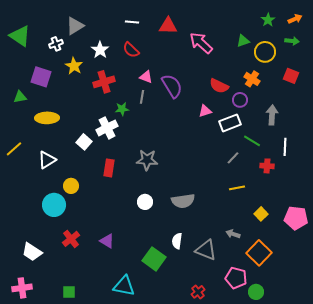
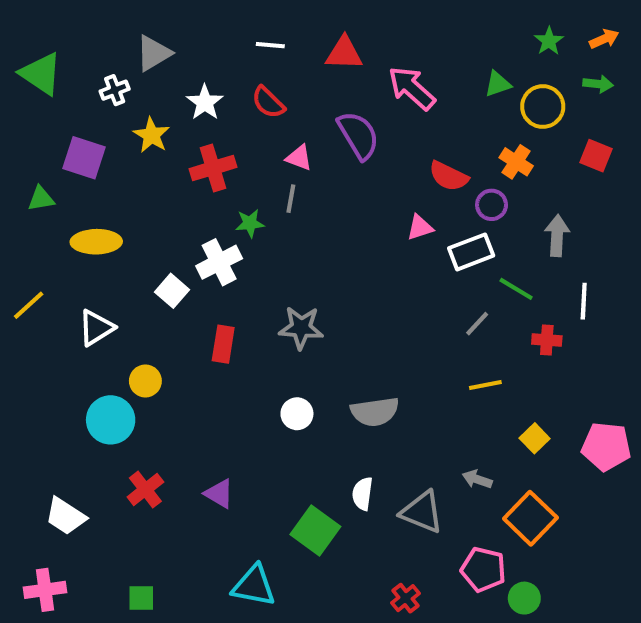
purple semicircle: (172, 86) -> (358, 135), moved

